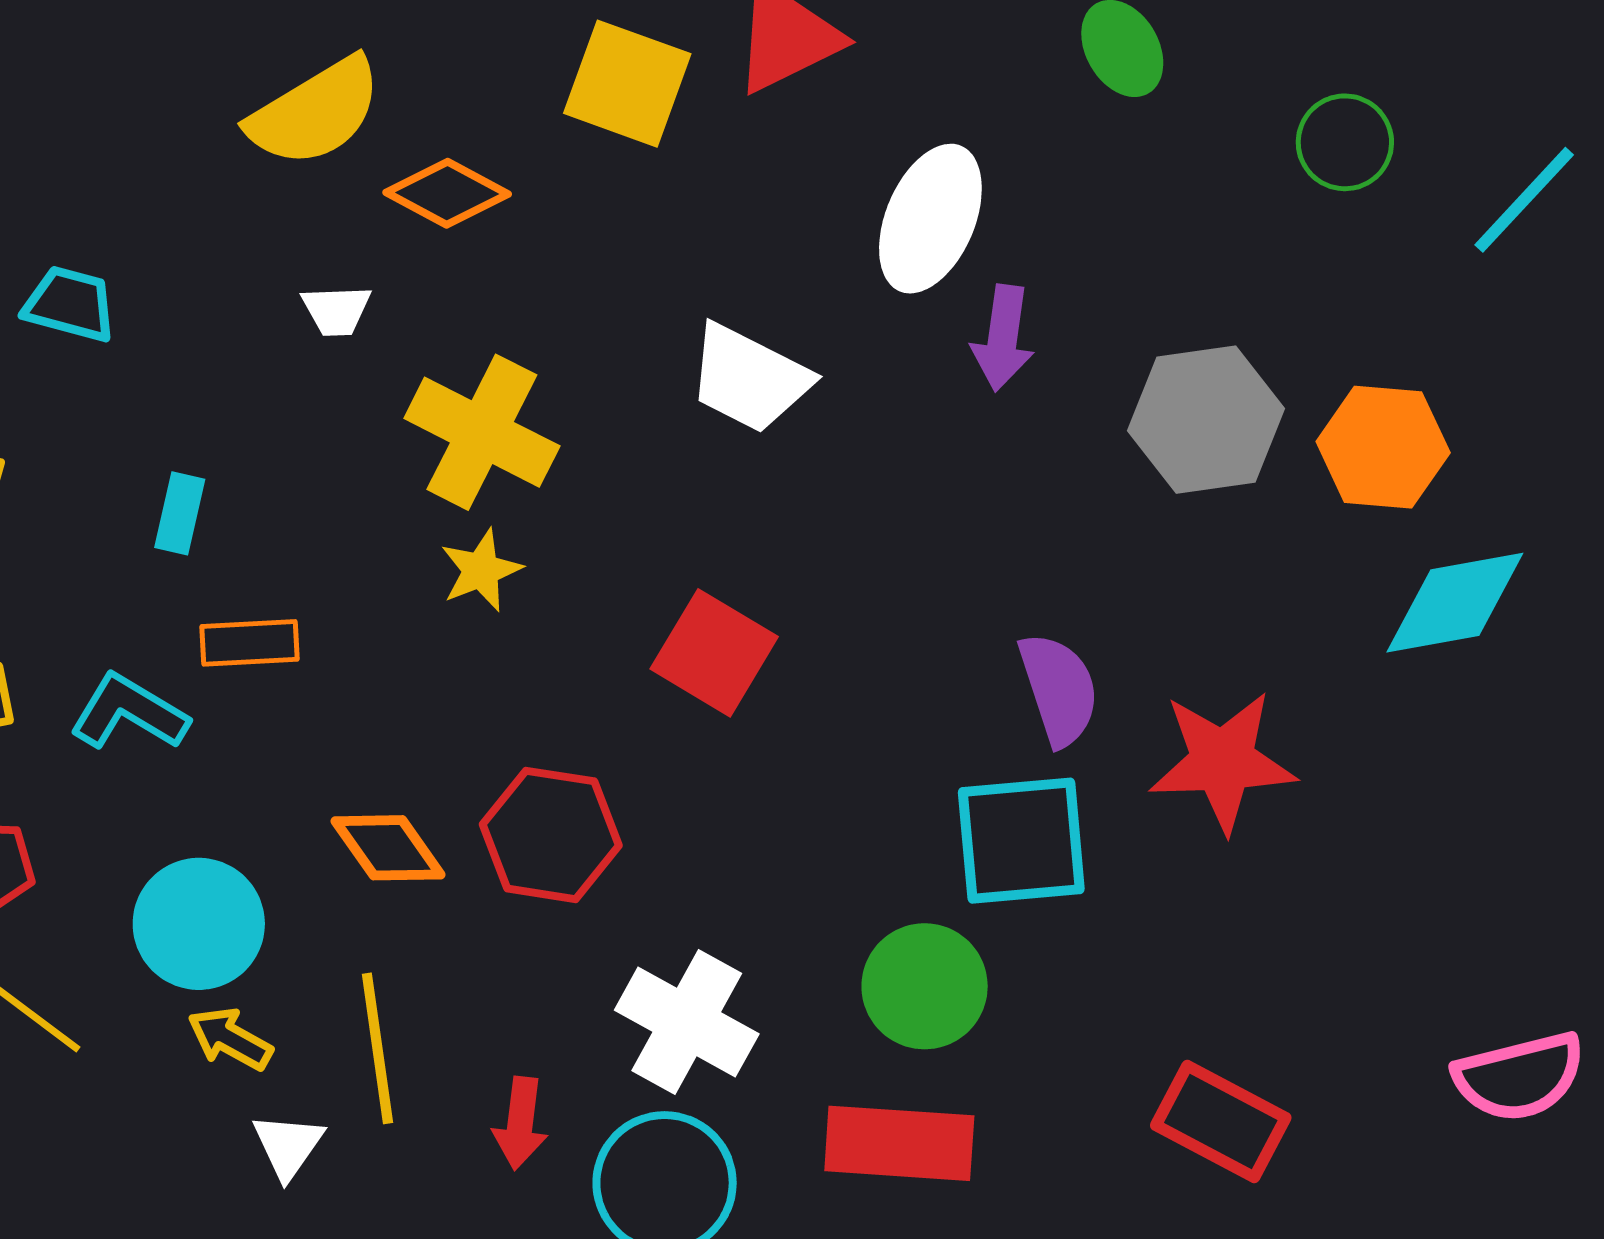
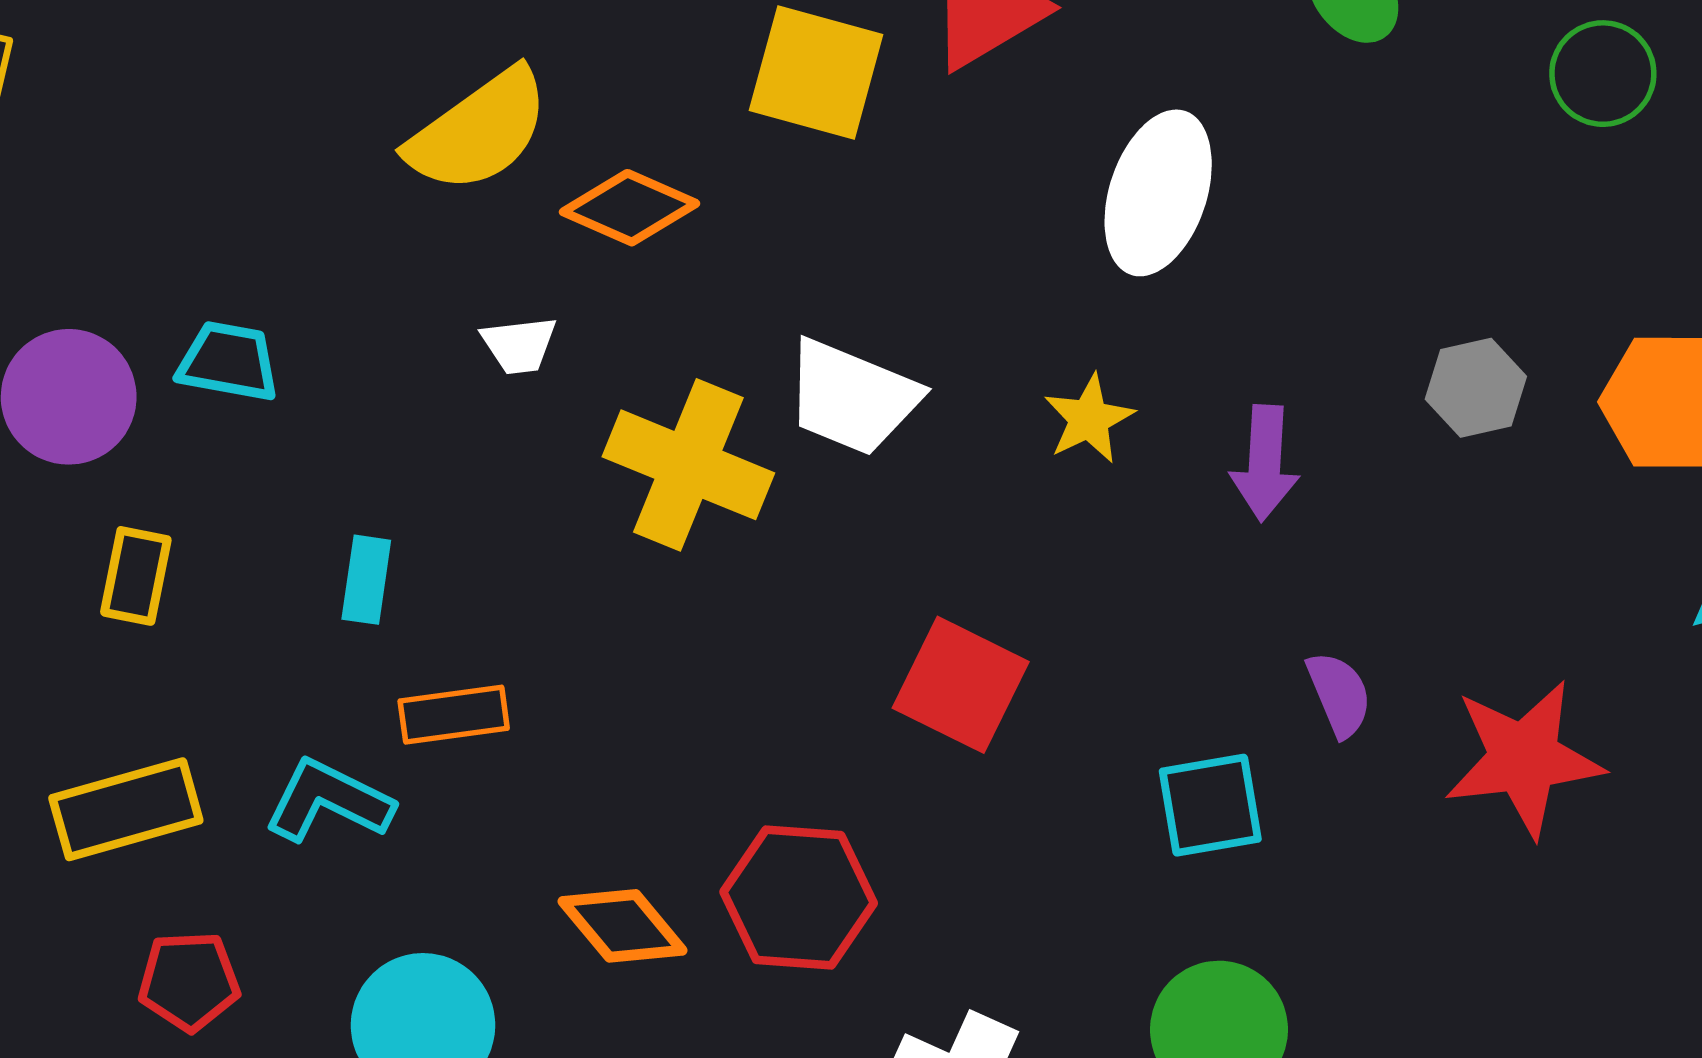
purple arrow: (1003, 338) -> (1265, 463), moved
white trapezoid: (749, 378) -> (852, 397), moved
gray hexagon: (1206, 420) -> (1476, 388), size x0.6
yellow star: (481, 570) -> (1089, 419), moved
purple semicircle: (1059, 689) -> (1339, 694), size x0.7
cyan square: (1021, 841) -> (1210, 805), moved, size x0.7

